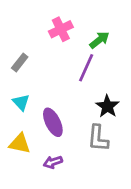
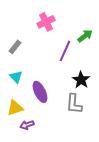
green arrow: (99, 40) -> (85, 36), moved
yellow triangle: (20, 144) -> (15, 108), turned -30
purple arrow: (53, 162) -> (27, 125), moved

